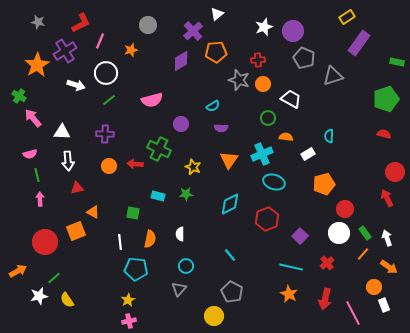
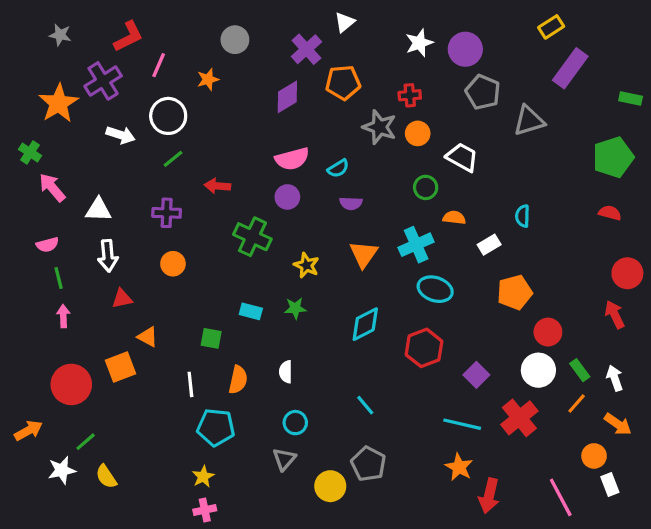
pink semicircle: (152, 100) -> (292, 159), moved
red arrow: (135, 164) -> (217, 186), moved
red cross: (327, 263) -> (519, 418), size x1.6
red arrow: (325, 299) -> (489, 496), moved
yellow circle: (214, 316) -> (330, 486), moved

